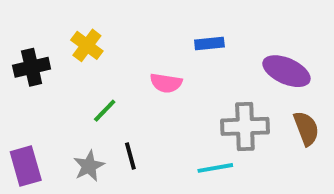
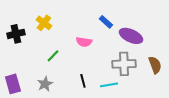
blue rectangle: (209, 43) -> (106, 22), turned 48
purple ellipse: (286, 71) -> (131, 36), moved
black line: (130, 156) -> (83, 81), moved

